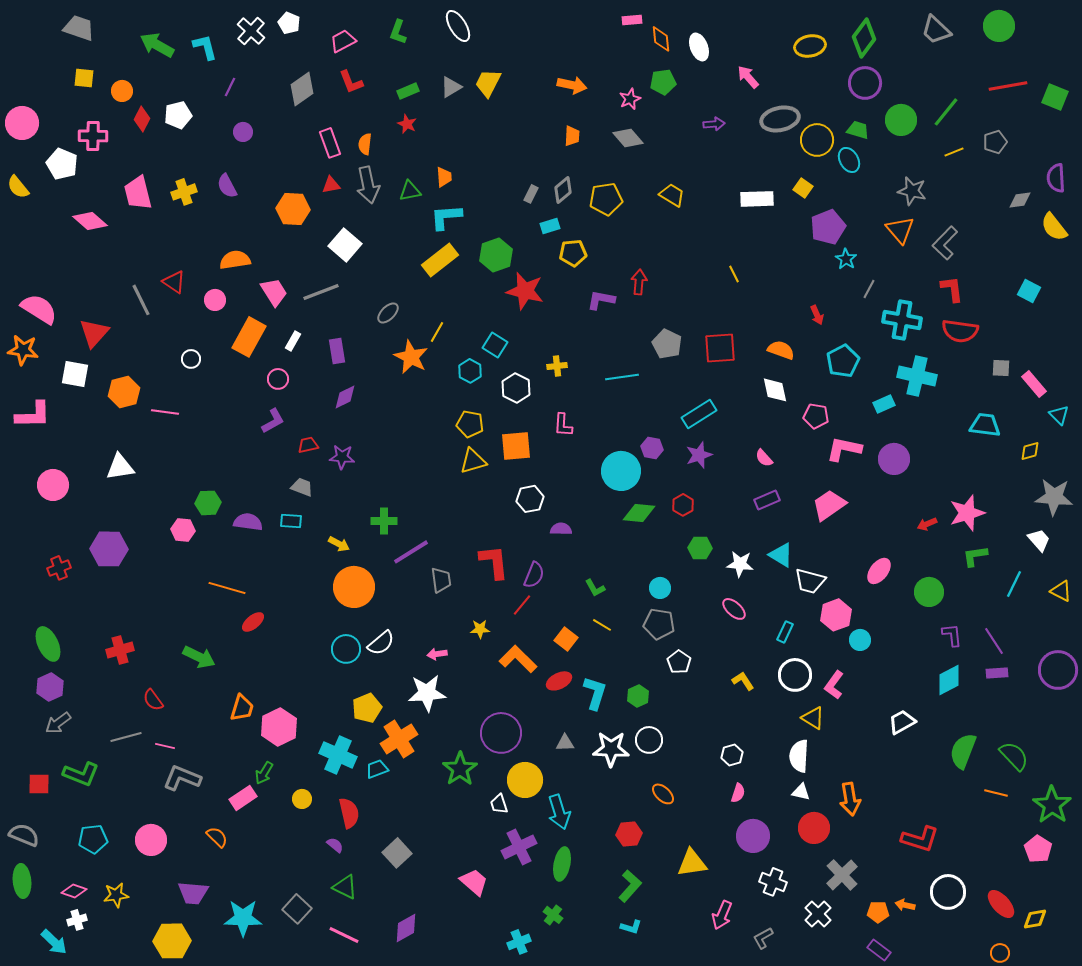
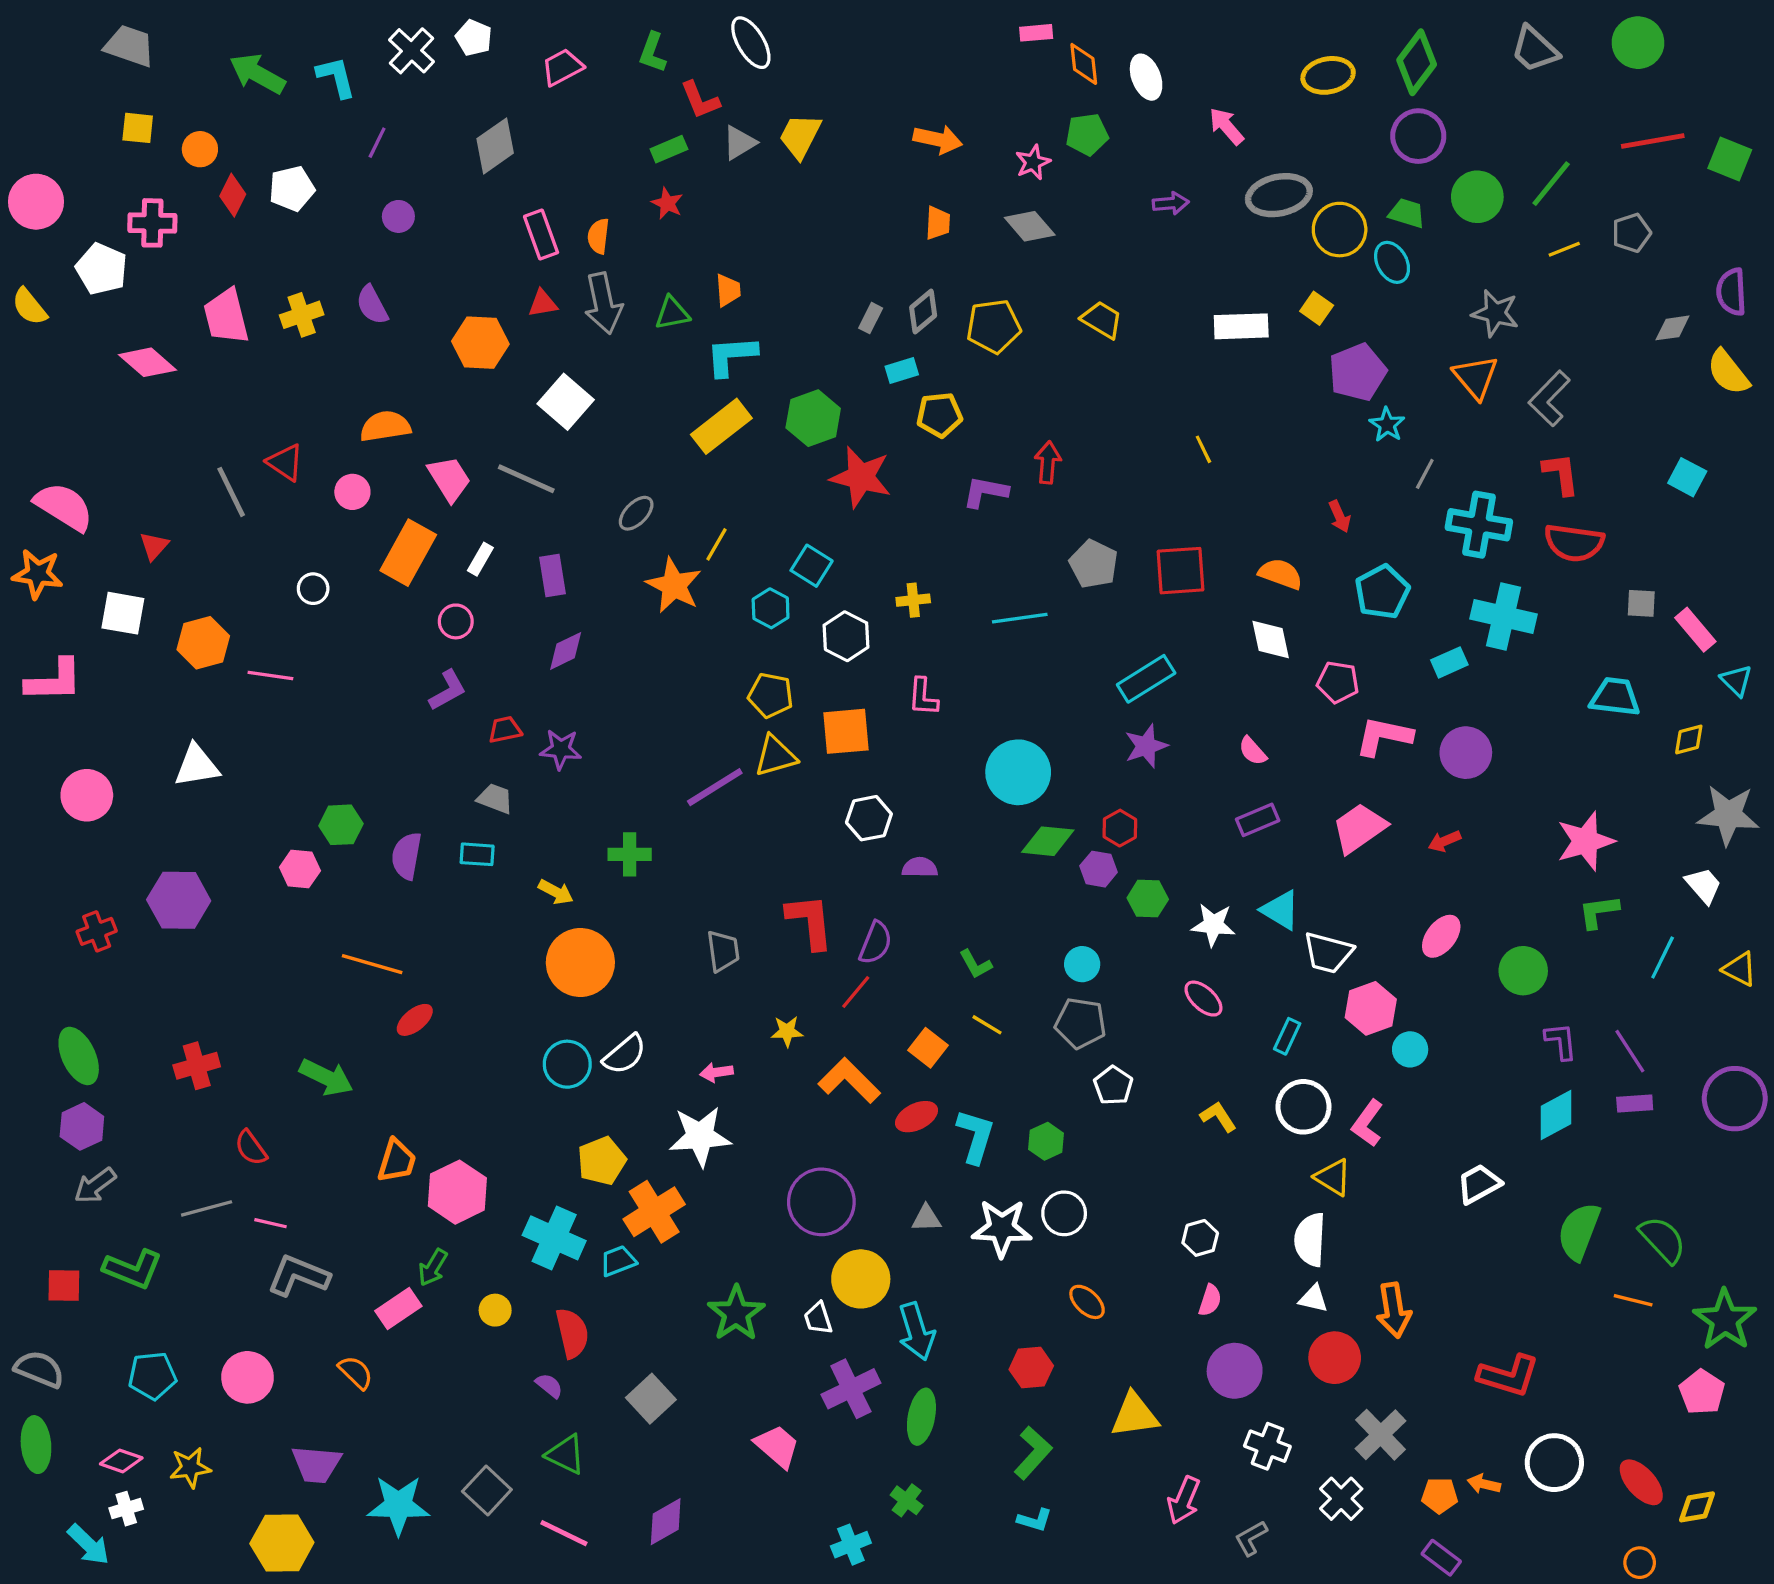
red L-shape: (351, 82) -> (700, 100), moved
gray line: (321, 292) -> (526, 479), turned 45
red triangle: (94, 333) -> (154, 546), size x0.6
purple hexagon: (652, 448) -> (1099, 869), moved
purple semicircle: (248, 522) -> (407, 856), turned -88
red arrow: (927, 524) -> (1444, 841), moved
purple line: (411, 552) -> (715, 787), moved
green star: (460, 769) -> (736, 1313), moved

